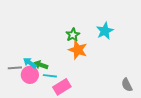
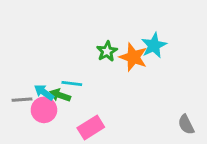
orange star: (78, 50) -> (133, 57), moved
cyan line: (50, 76) -> (72, 84), moved

